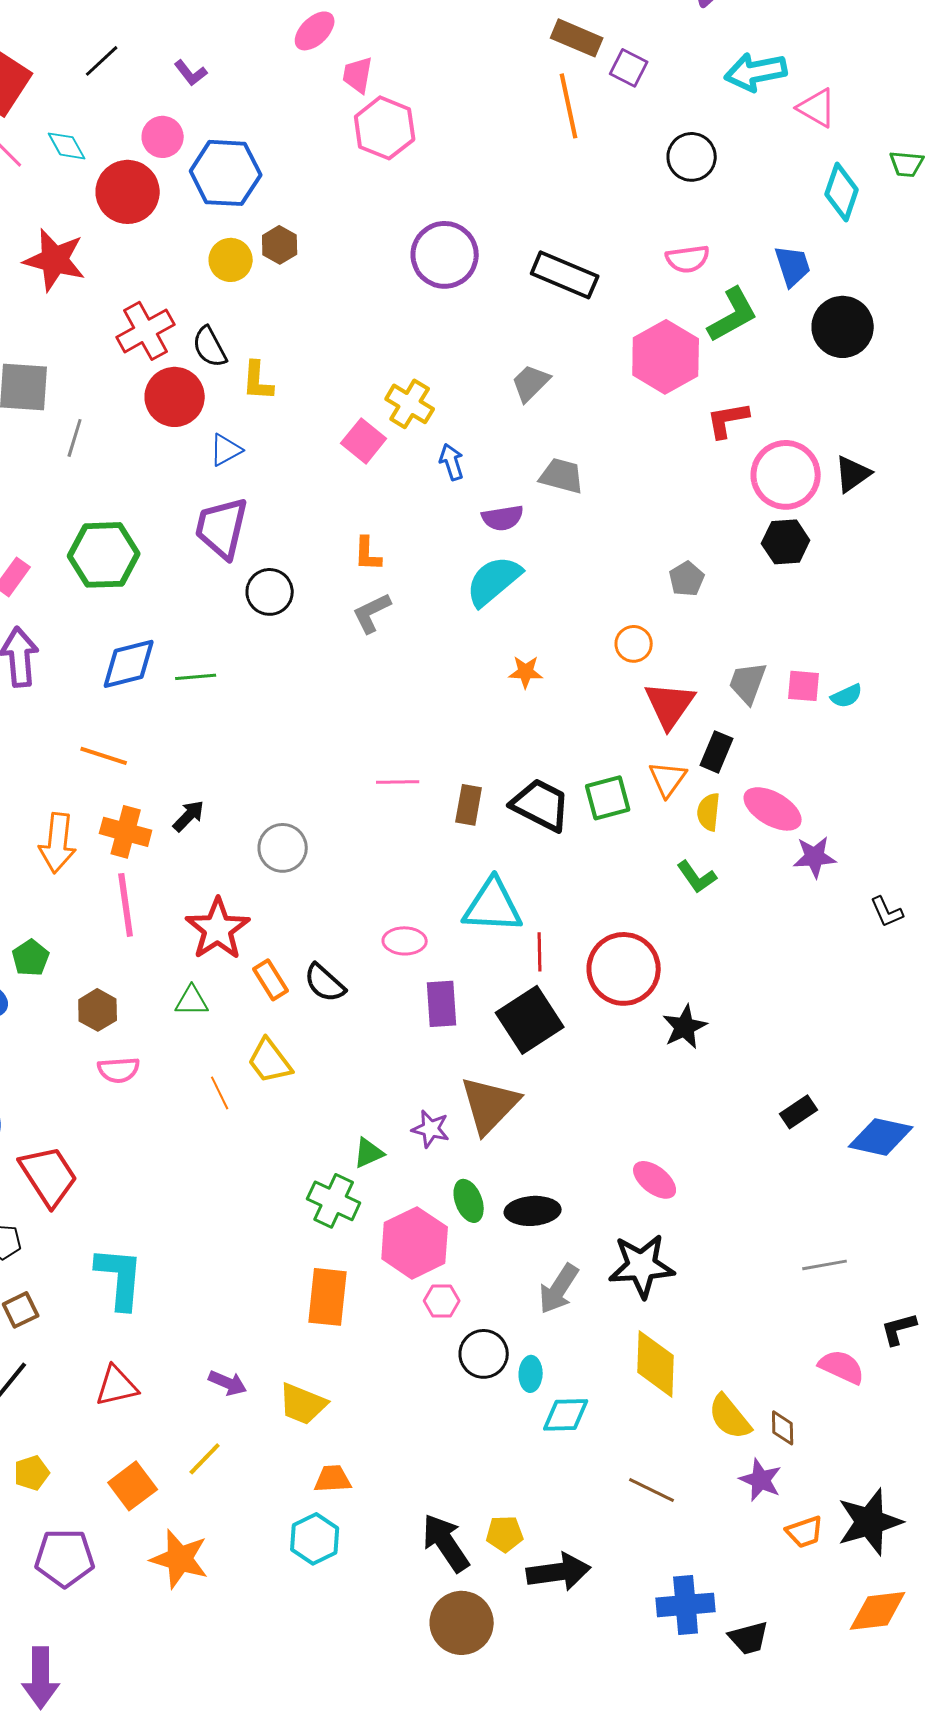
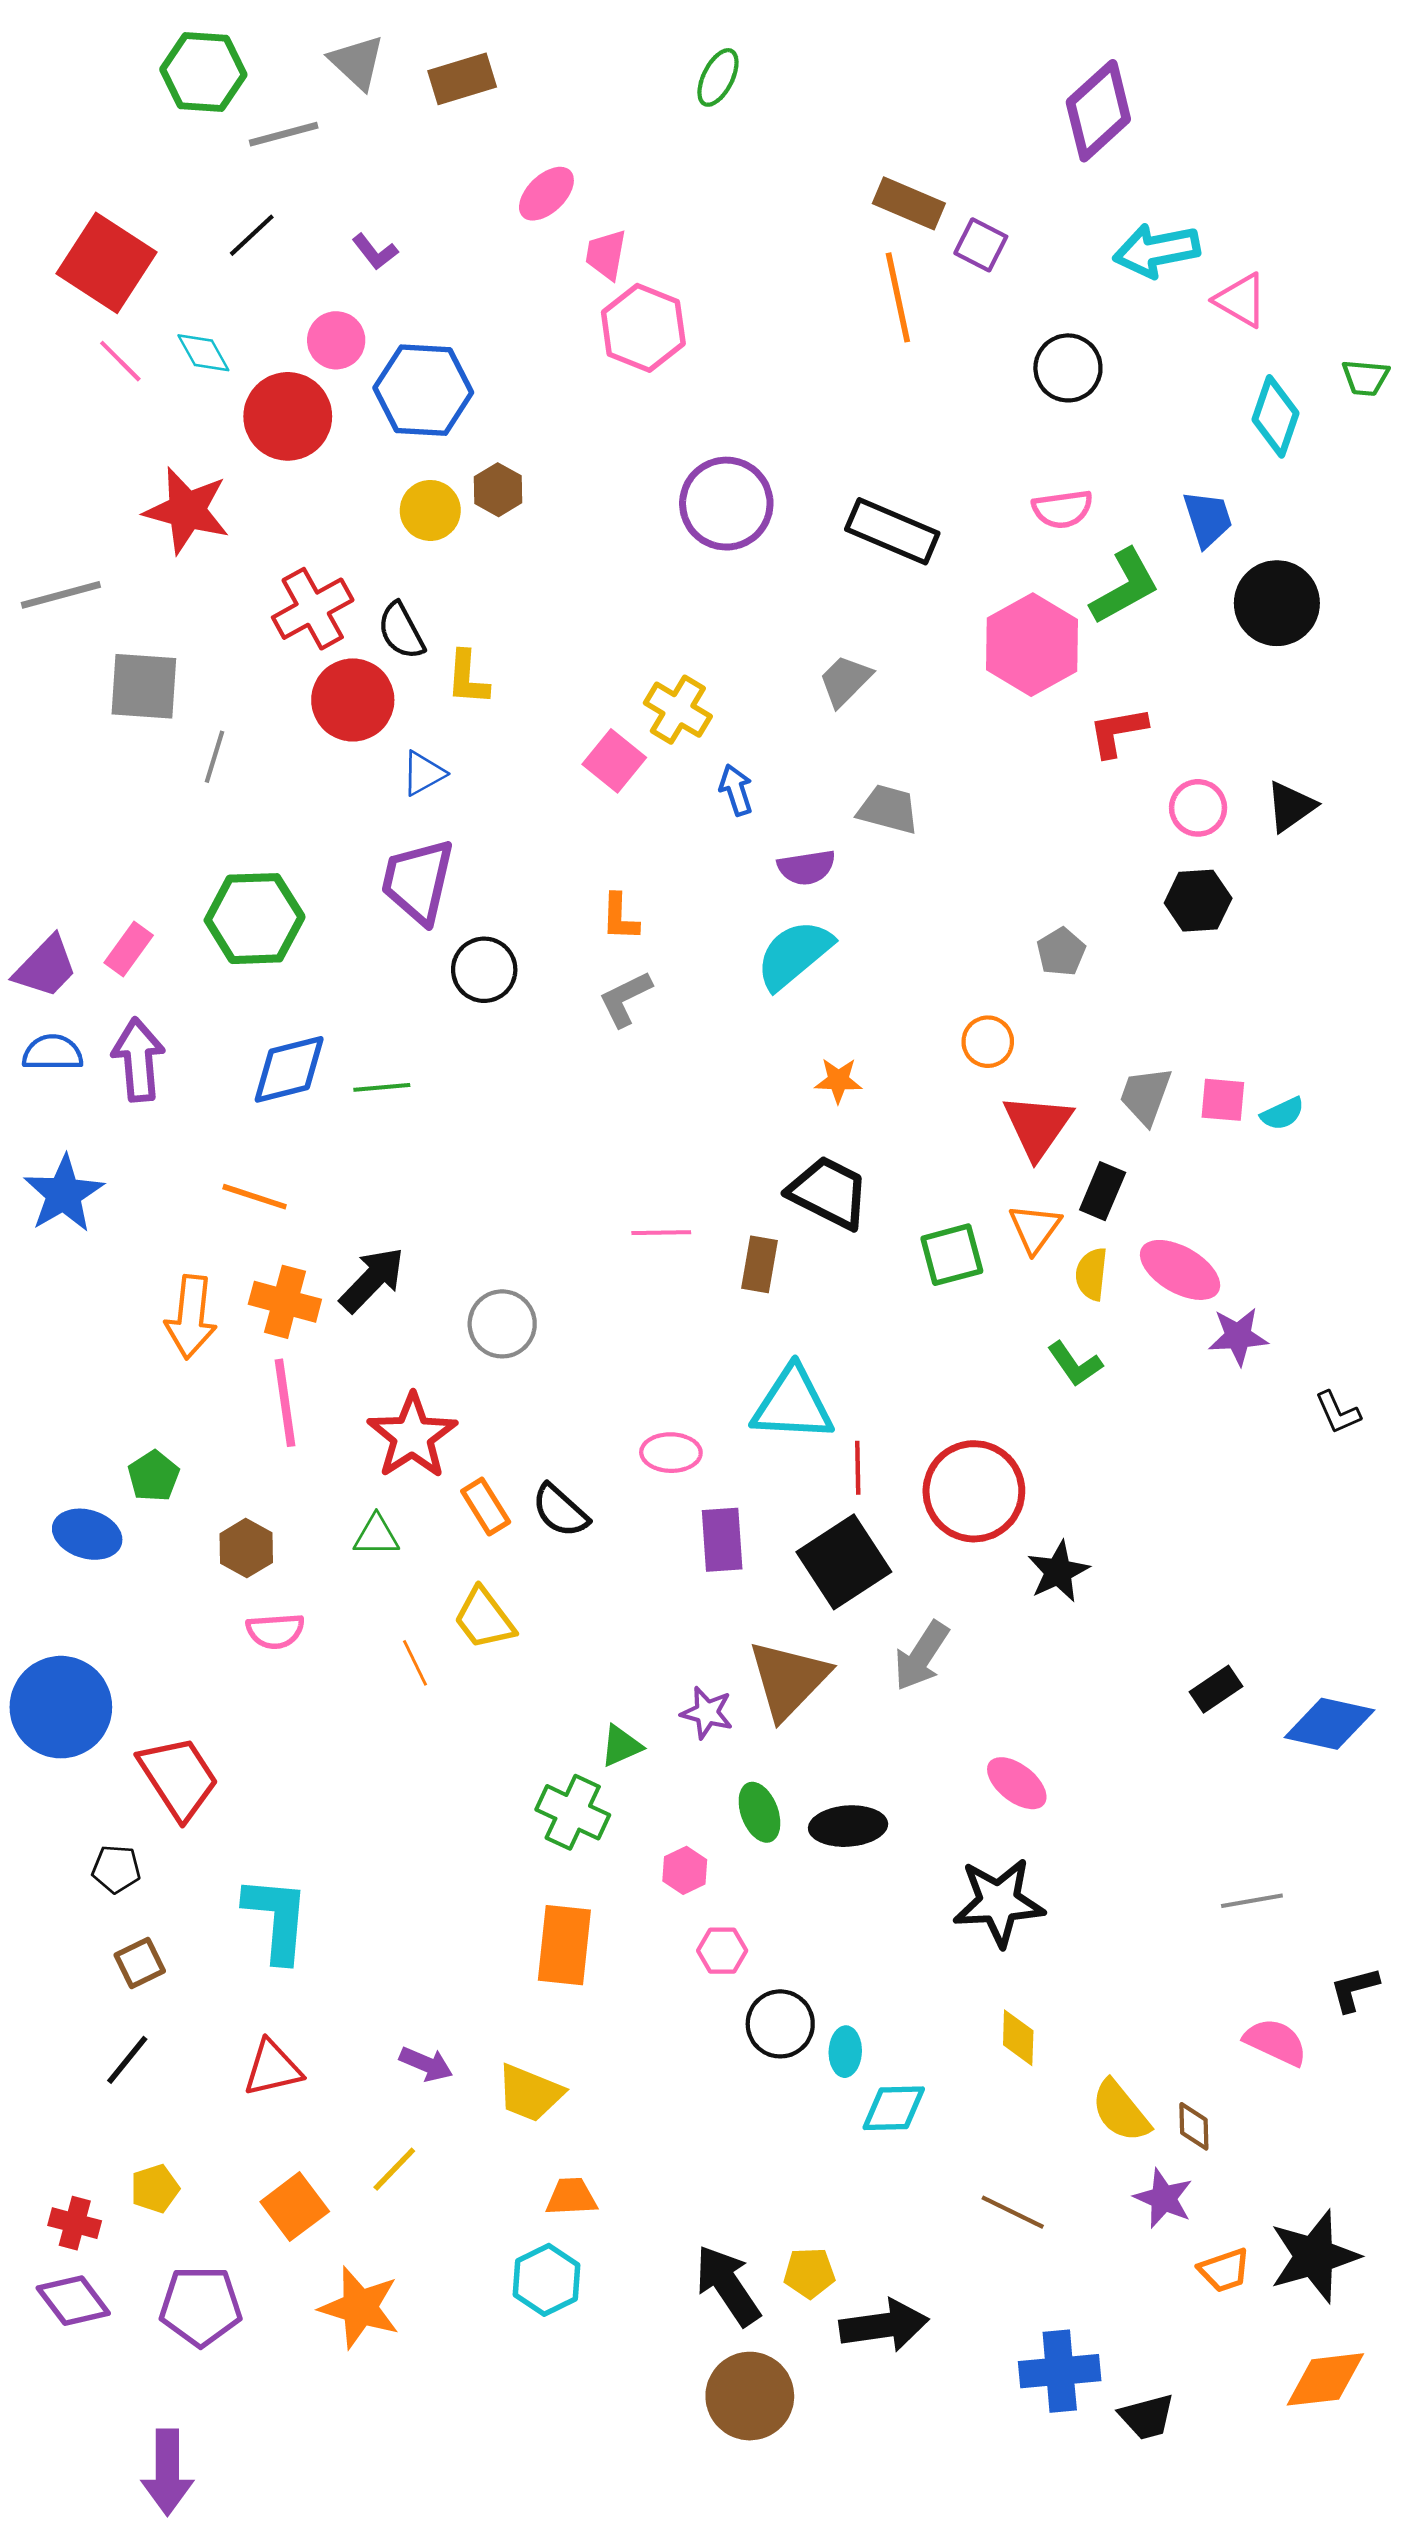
pink circle: (786, 475) -> (1198, 808), size x0.6
black trapezoid: (541, 805) -> (829, 1192), moved
black arrow: (189, 816) -> (372, 1280), size x1.5
pink hexagon: (415, 1243) -> (685, 1870), size x0.5
gray arrow: (559, 1289) -> (921, 1656), moved
yellow diamond: (656, 1364) -> (1018, 2038), size x0.6

